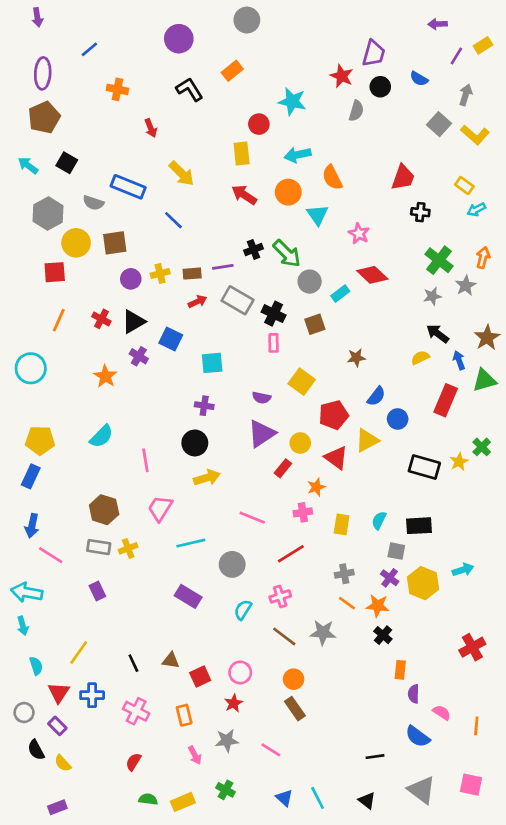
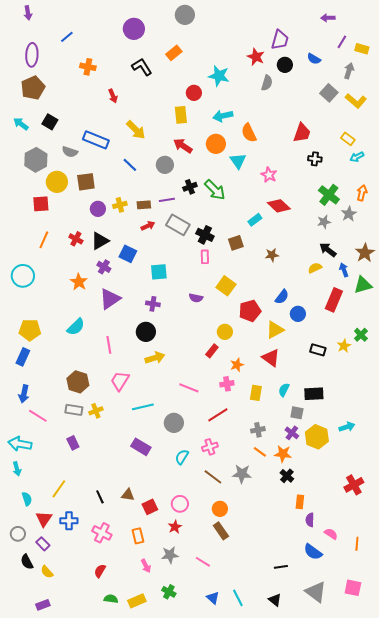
yellow rectangle: (483, 45) -> (362, 49), moved, turned 48
gray circle: (310, 282) -> (165, 165), moved
brown star: (356, 358) -> (272, 255), moved
purple triangle: (262, 434) -> (110, 299), moved
red triangle: (336, 458) -> (271, 358), moved
black rectangle: (424, 467) -> (318, 350), size x0.7

